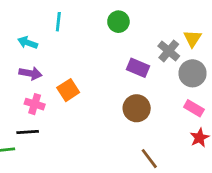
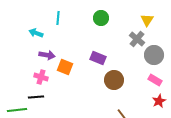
yellow triangle: (193, 38) -> (147, 20), moved
purple rectangle: (138, 68) -> (98, 58), moved
purple arrow: (30, 73) -> (47, 55), moved
orange square: (68, 90) -> (65, 67), turned -35

